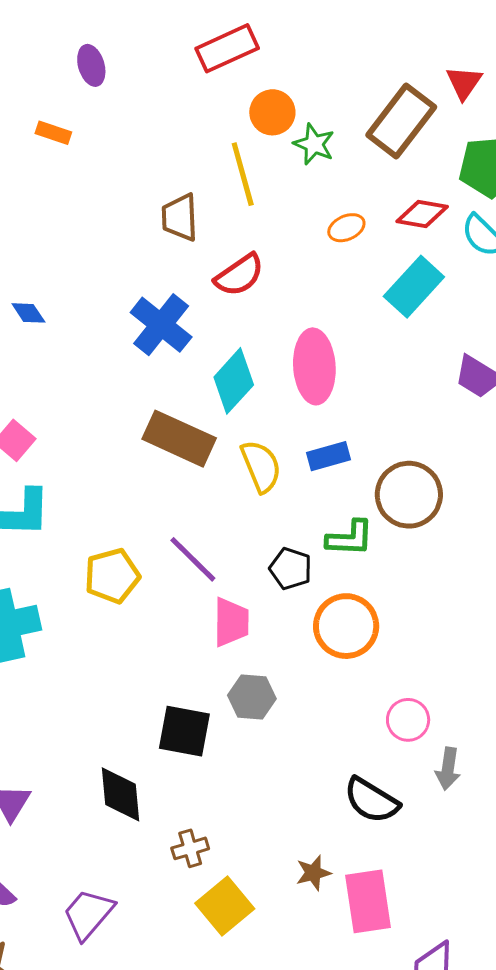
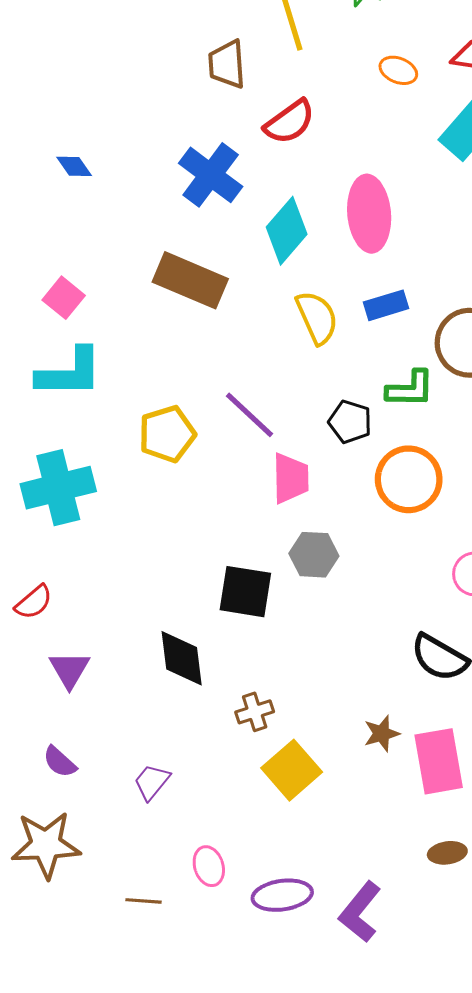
orange ellipse: (346, 228) -> (398, 70), turned 48
brown rectangle: (179, 439) -> (190, 280), moved
purple trapezoid: (88, 914) -> (152, 782), size x0.7

